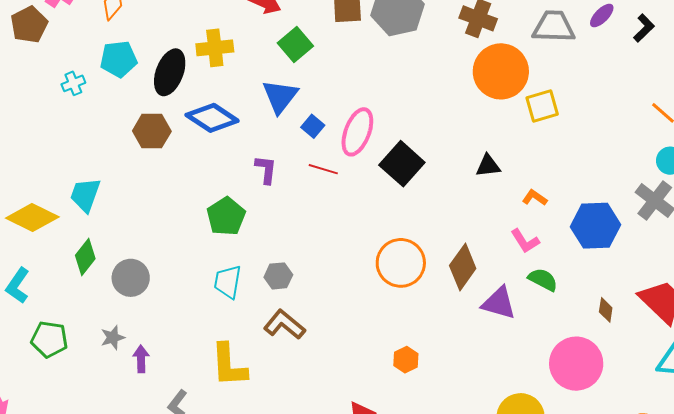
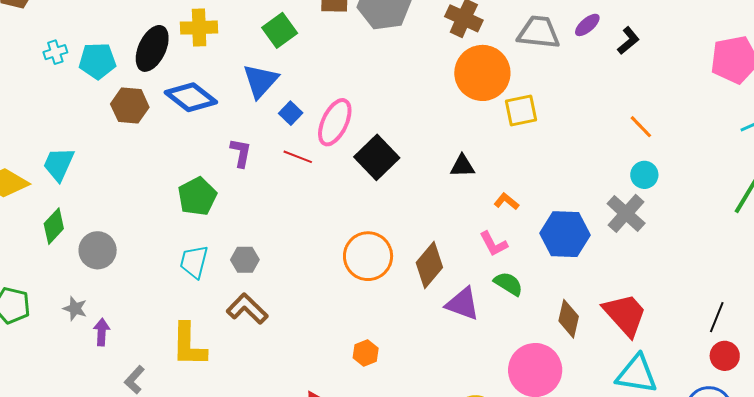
cyan pentagon: (119, 59) -> (97, 61), moved
brown diamond: (606, 310) -> (569, 319), size x1.5
gray star: (113, 338) -> (75, 308), turned 30

